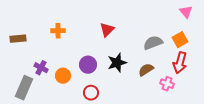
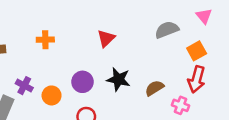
gray semicircle: (153, 43) -> (167, 30), moved
black star: (117, 63) -> (118, 79), turned 30

